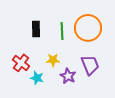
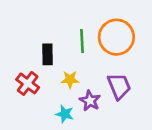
black rectangle: (36, 29) -> (48, 54), moved
cyan star: (37, 78) -> (65, 114), moved

